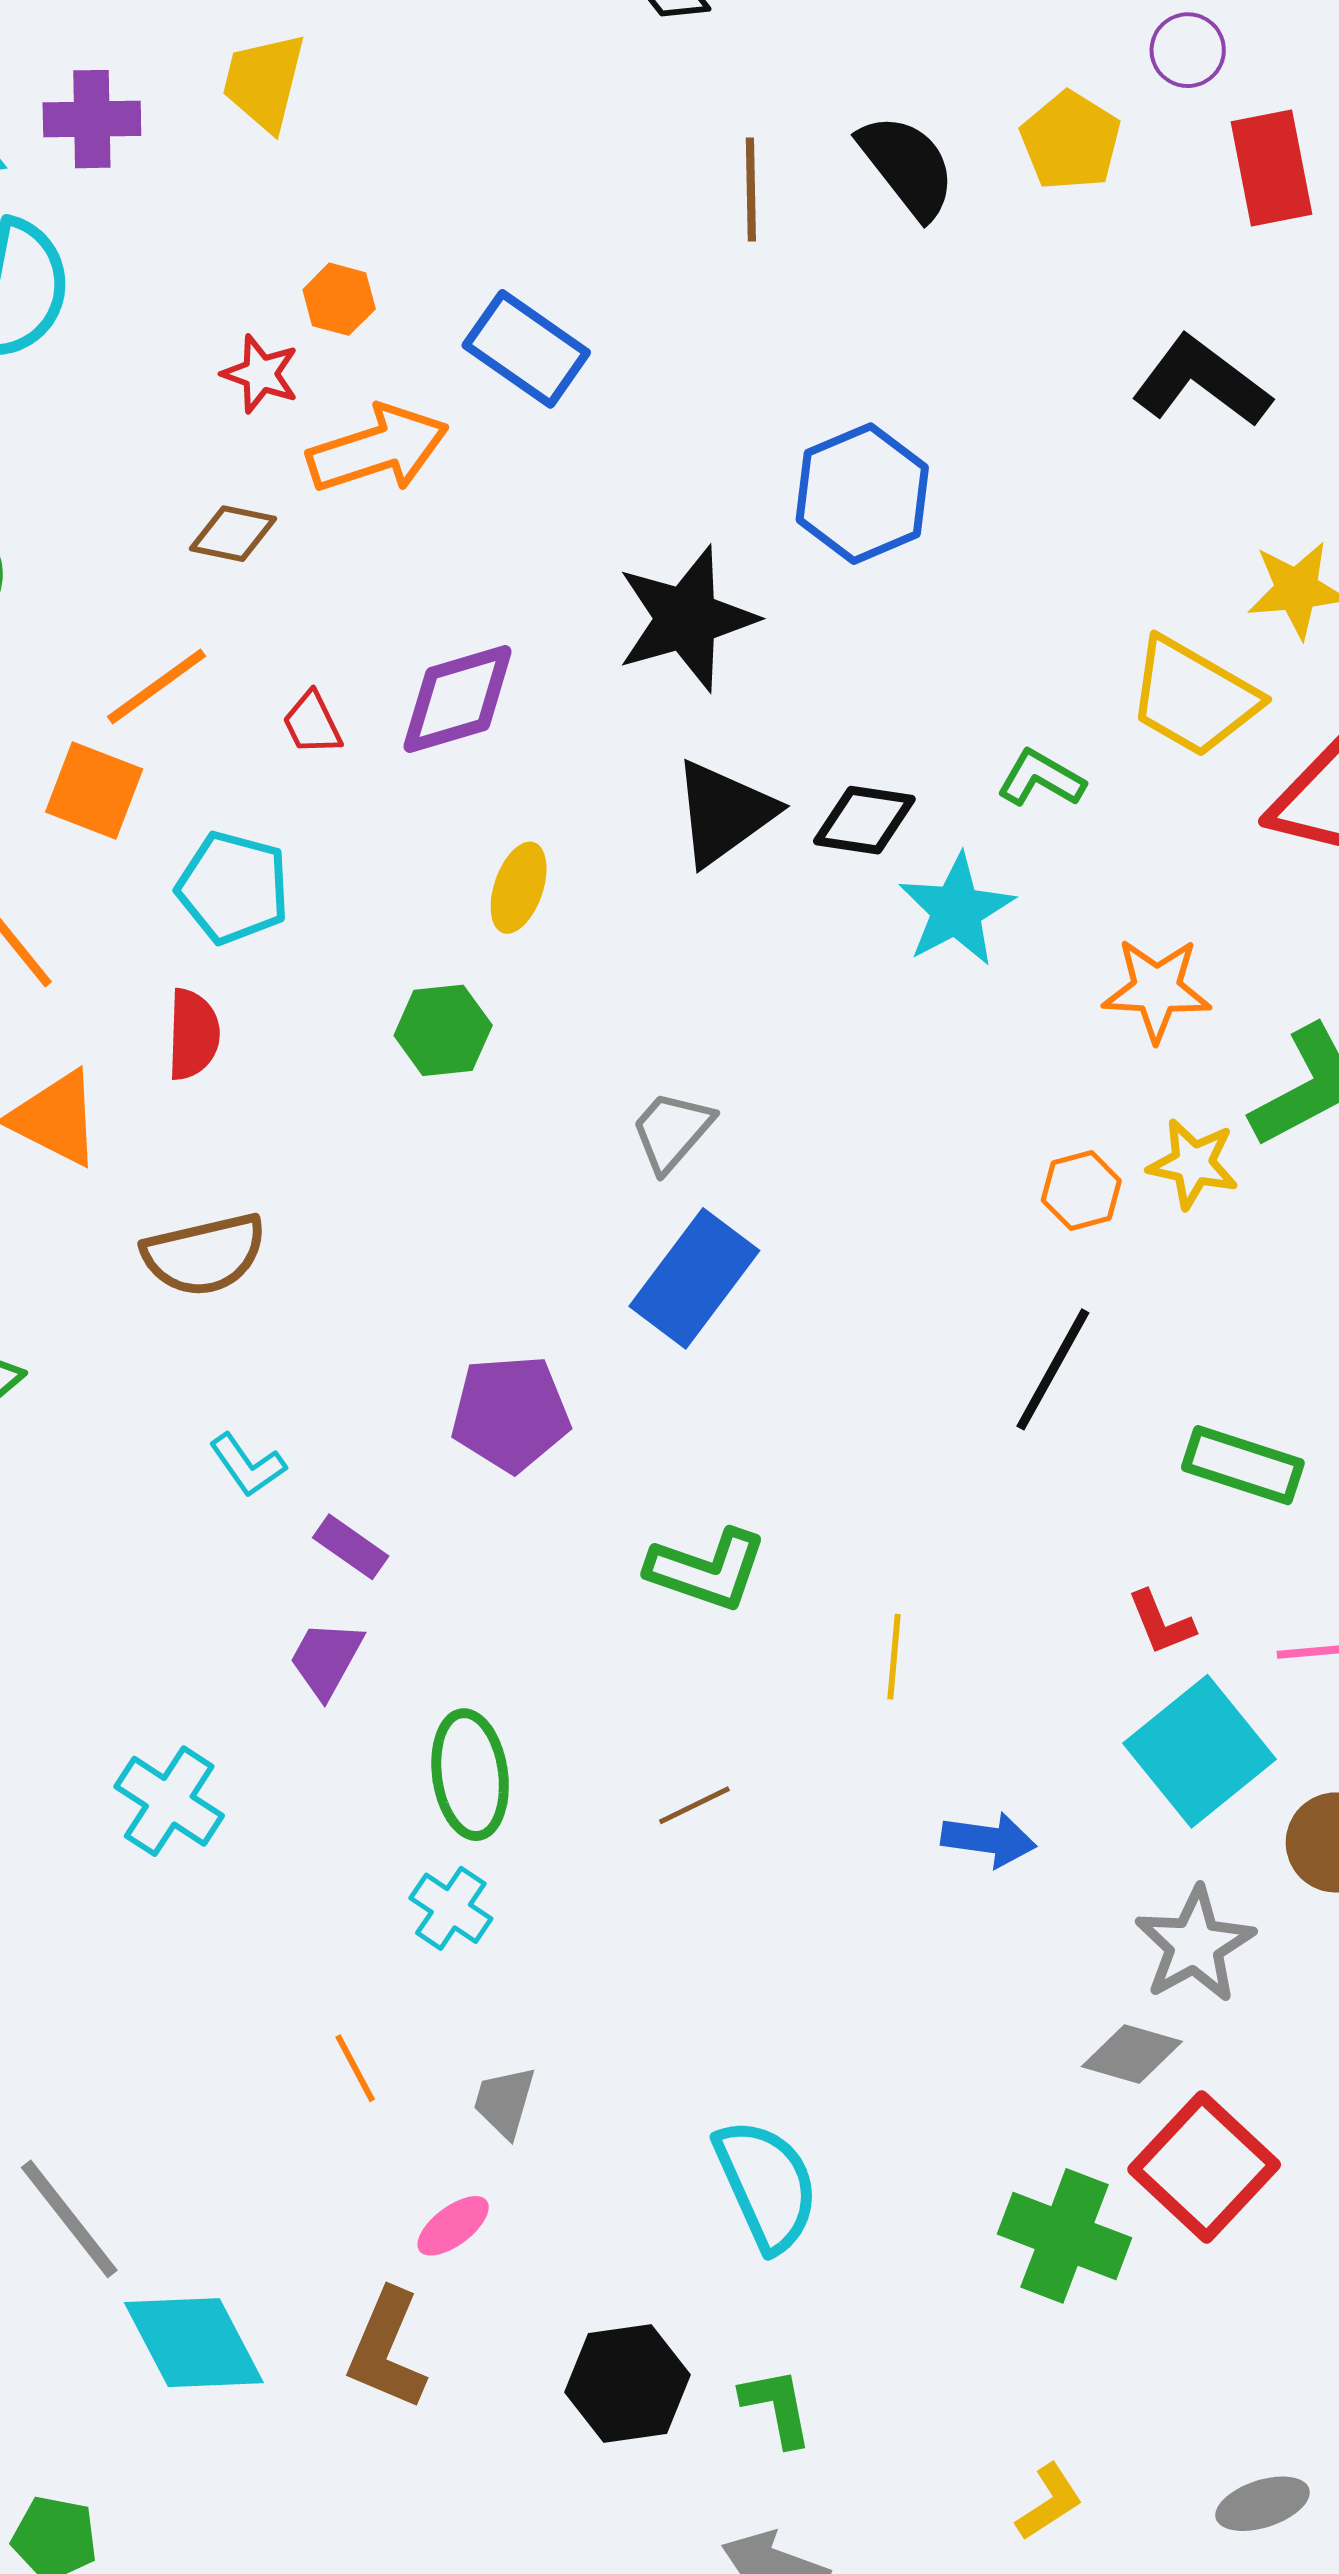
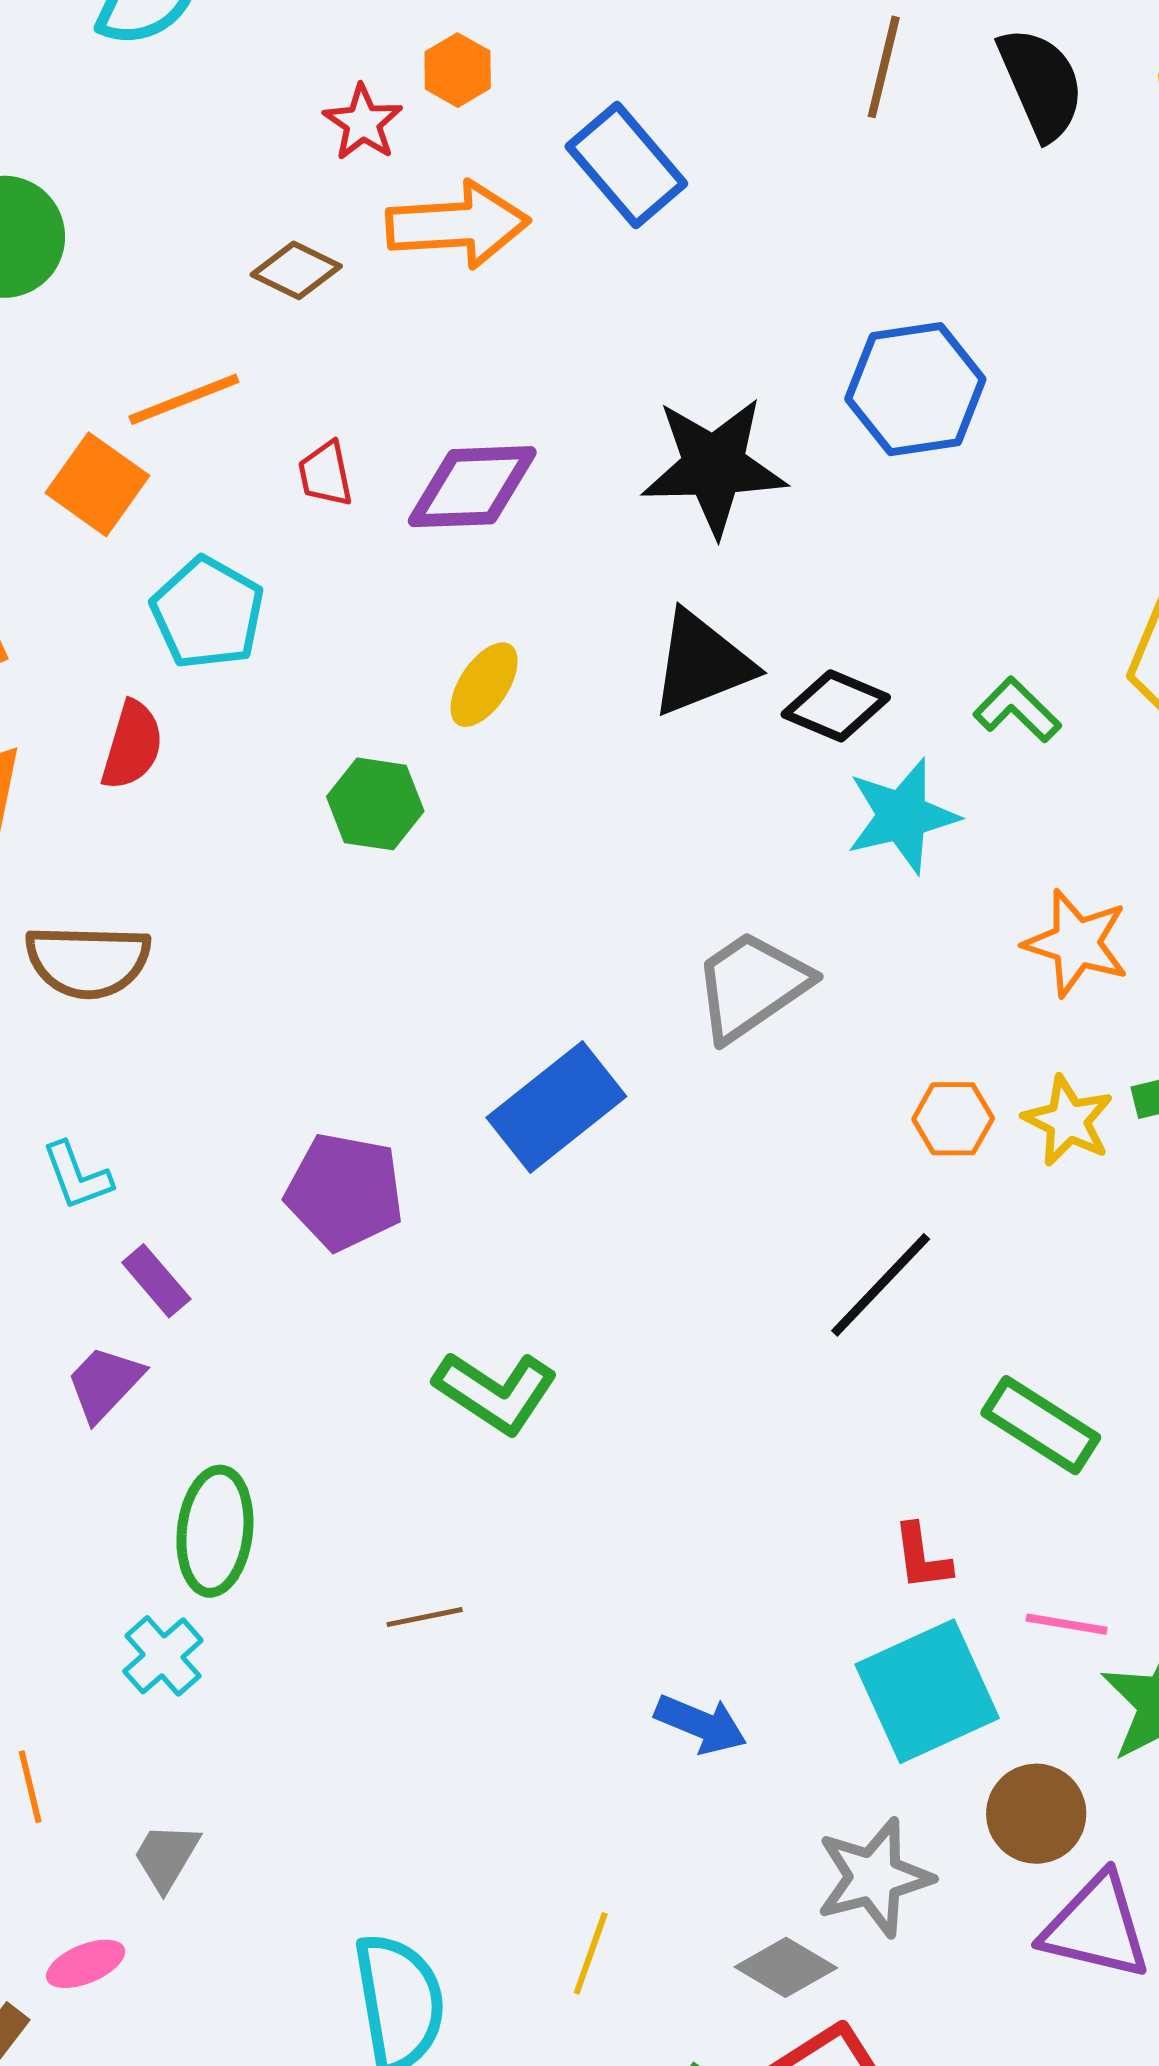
gray trapezoid: (672, 1131) -> (752, 986), moved, size x1.4
yellow line: (894, 1657) -> (591, 1953), moved

